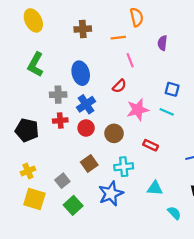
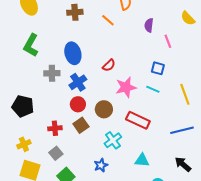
orange line: (118, 38) -> (108, 20), turned 48
pink line: (130, 60) -> (168, 41), moved
red cross: (60, 120) -> (55, 128), moved
red rectangle: (151, 145) -> (138, 120), size x1.6
brown square: (89, 163) -> (81, 125), moved
cyan cross: (124, 167) -> (113, 140), turned -30
blue star: (111, 194) -> (101, 165), size x0.6

